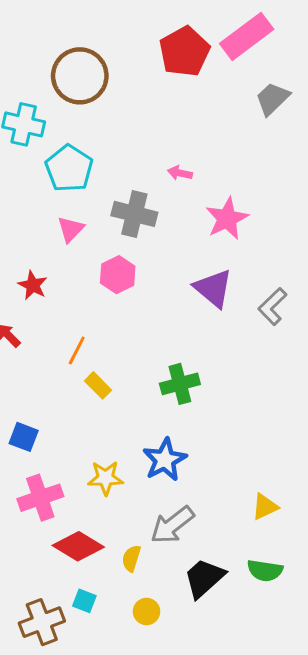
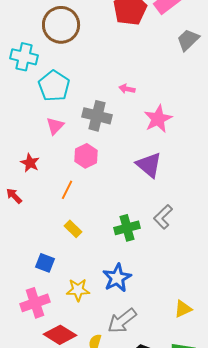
gray L-shape: (272, 307) -> (163, 217), moved
orange line: (77, 351) -> (67, 190), moved
blue square: (24, 437) -> (45, 263), moved

